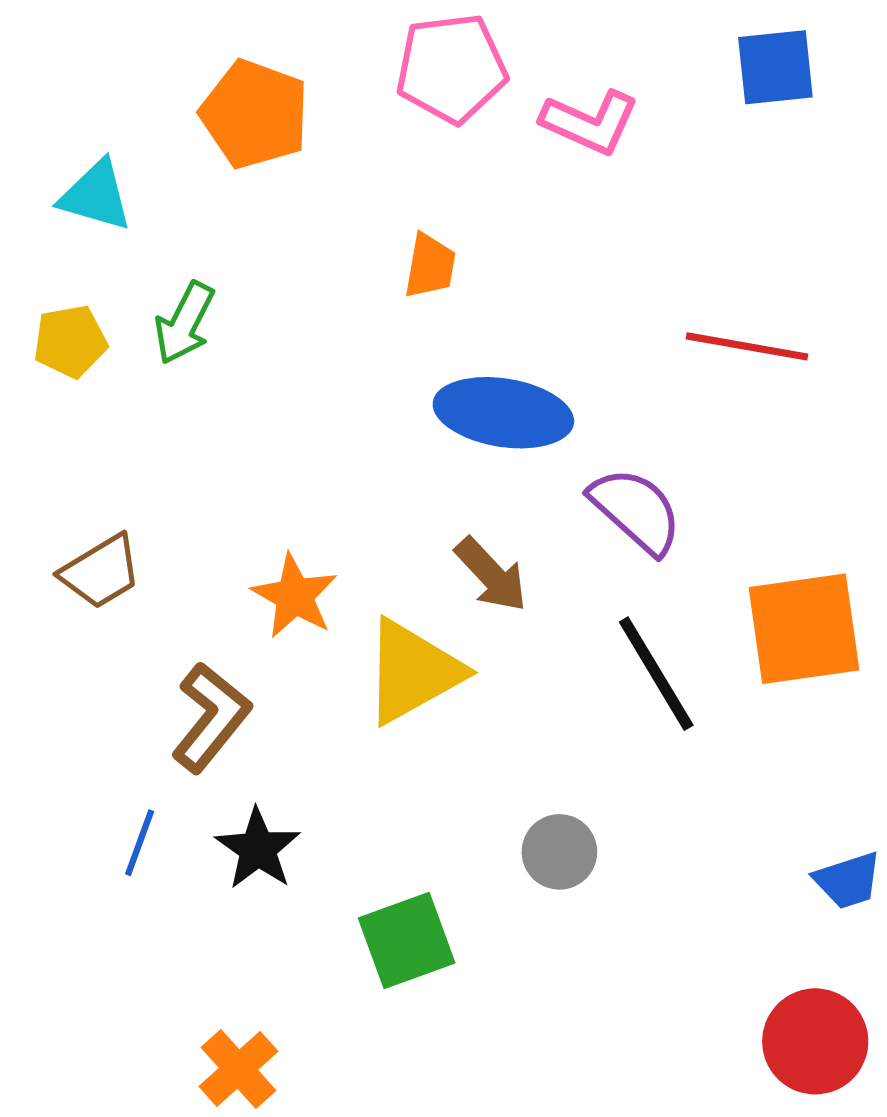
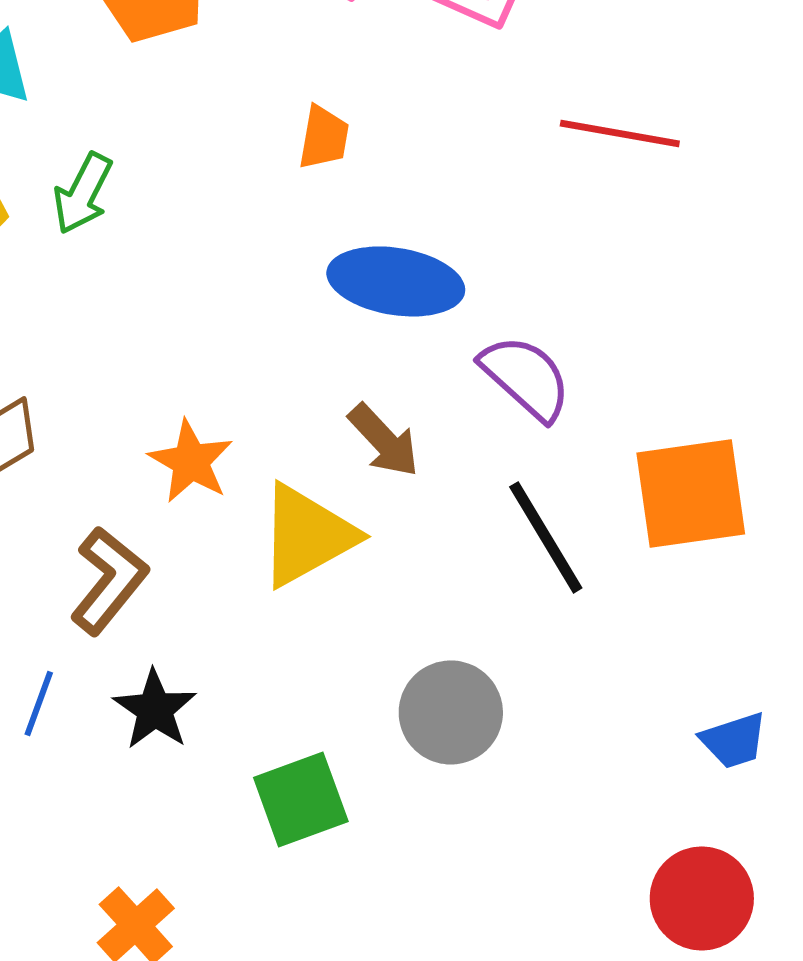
red line: (747, 346) -> (620, 133), moved
gray circle: (559, 852) -> (451, 712), size x1.4

